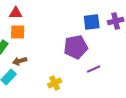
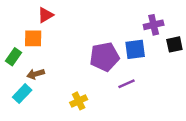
red triangle: (16, 13) -> (45, 15), moved, turned -32
blue square: (92, 22) -> (135, 49), moved

